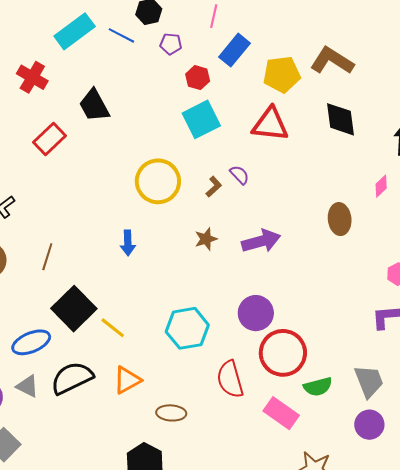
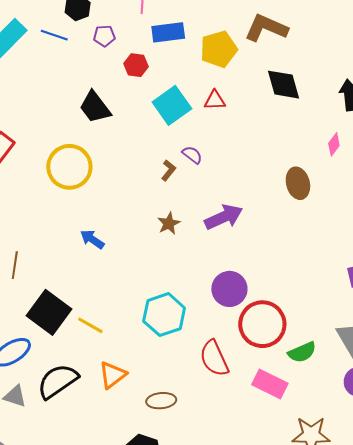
blue rectangle: (235, 50) -> (168, 32), turned 52
black trapezoid: (94, 105) -> (95, 107), moved
cyan square: (201, 119) -> (172, 105), moved
red triangle: (270, 124) -> (215, 100), size x0.6
yellow circle: (158, 181) -> (69, 167), moved
blue arrow: (128, 243) -> (92, 239), turned 135

